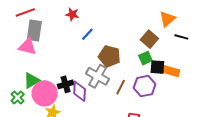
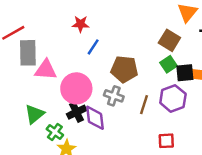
red star: (72, 14) -> (81, 24), moved
pink triangle: (27, 46) -> (46, 70), moved
gray cross: (98, 76) -> (114, 96), size x0.7
pink circle: (45, 93) -> (76, 88), moved
green cross: (18, 98) -> (55, 132), moved

